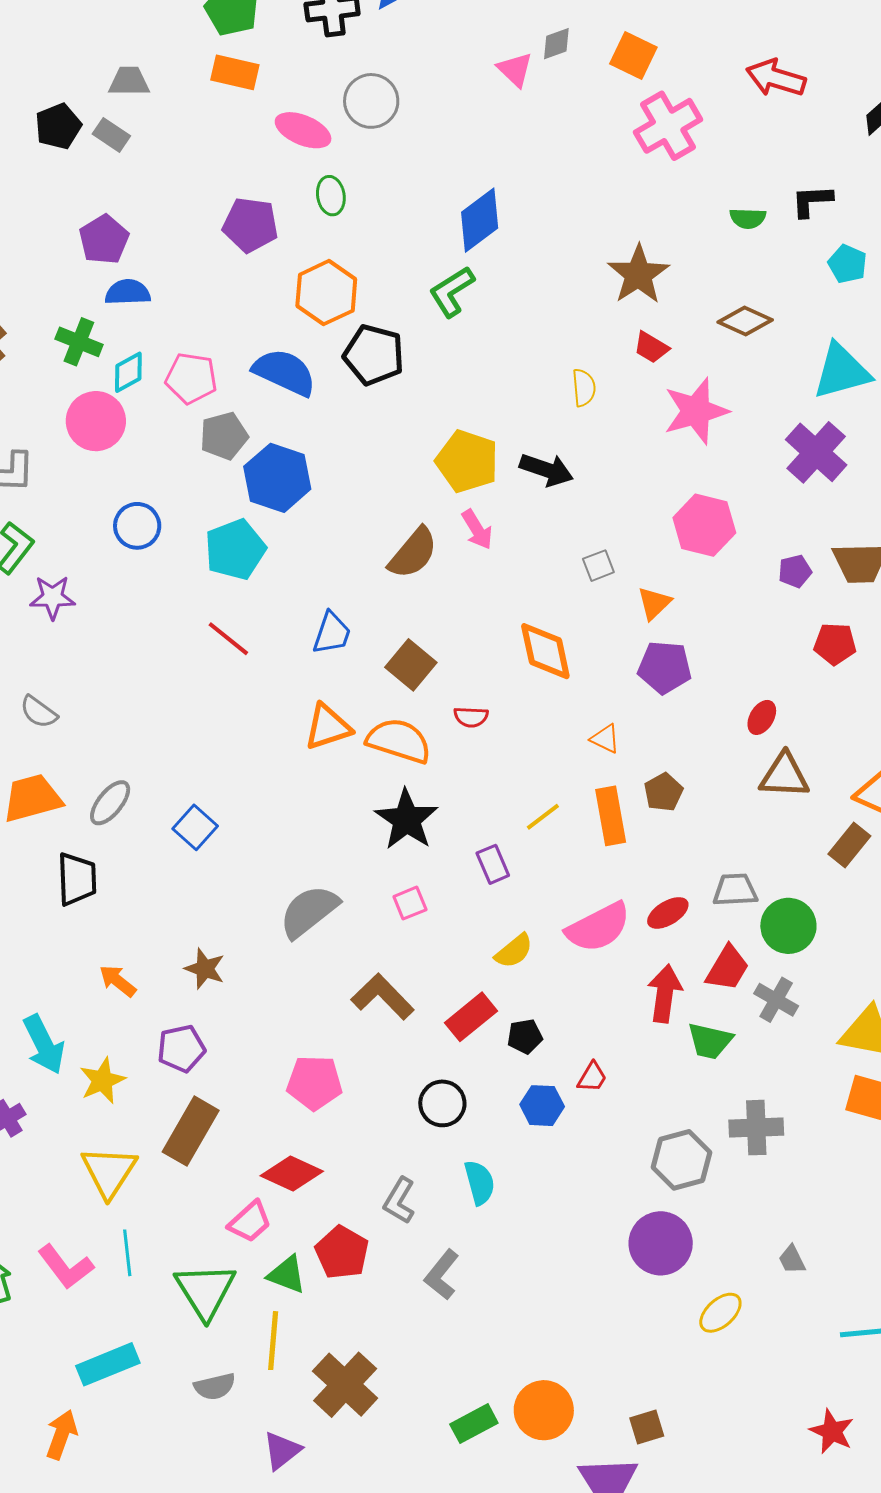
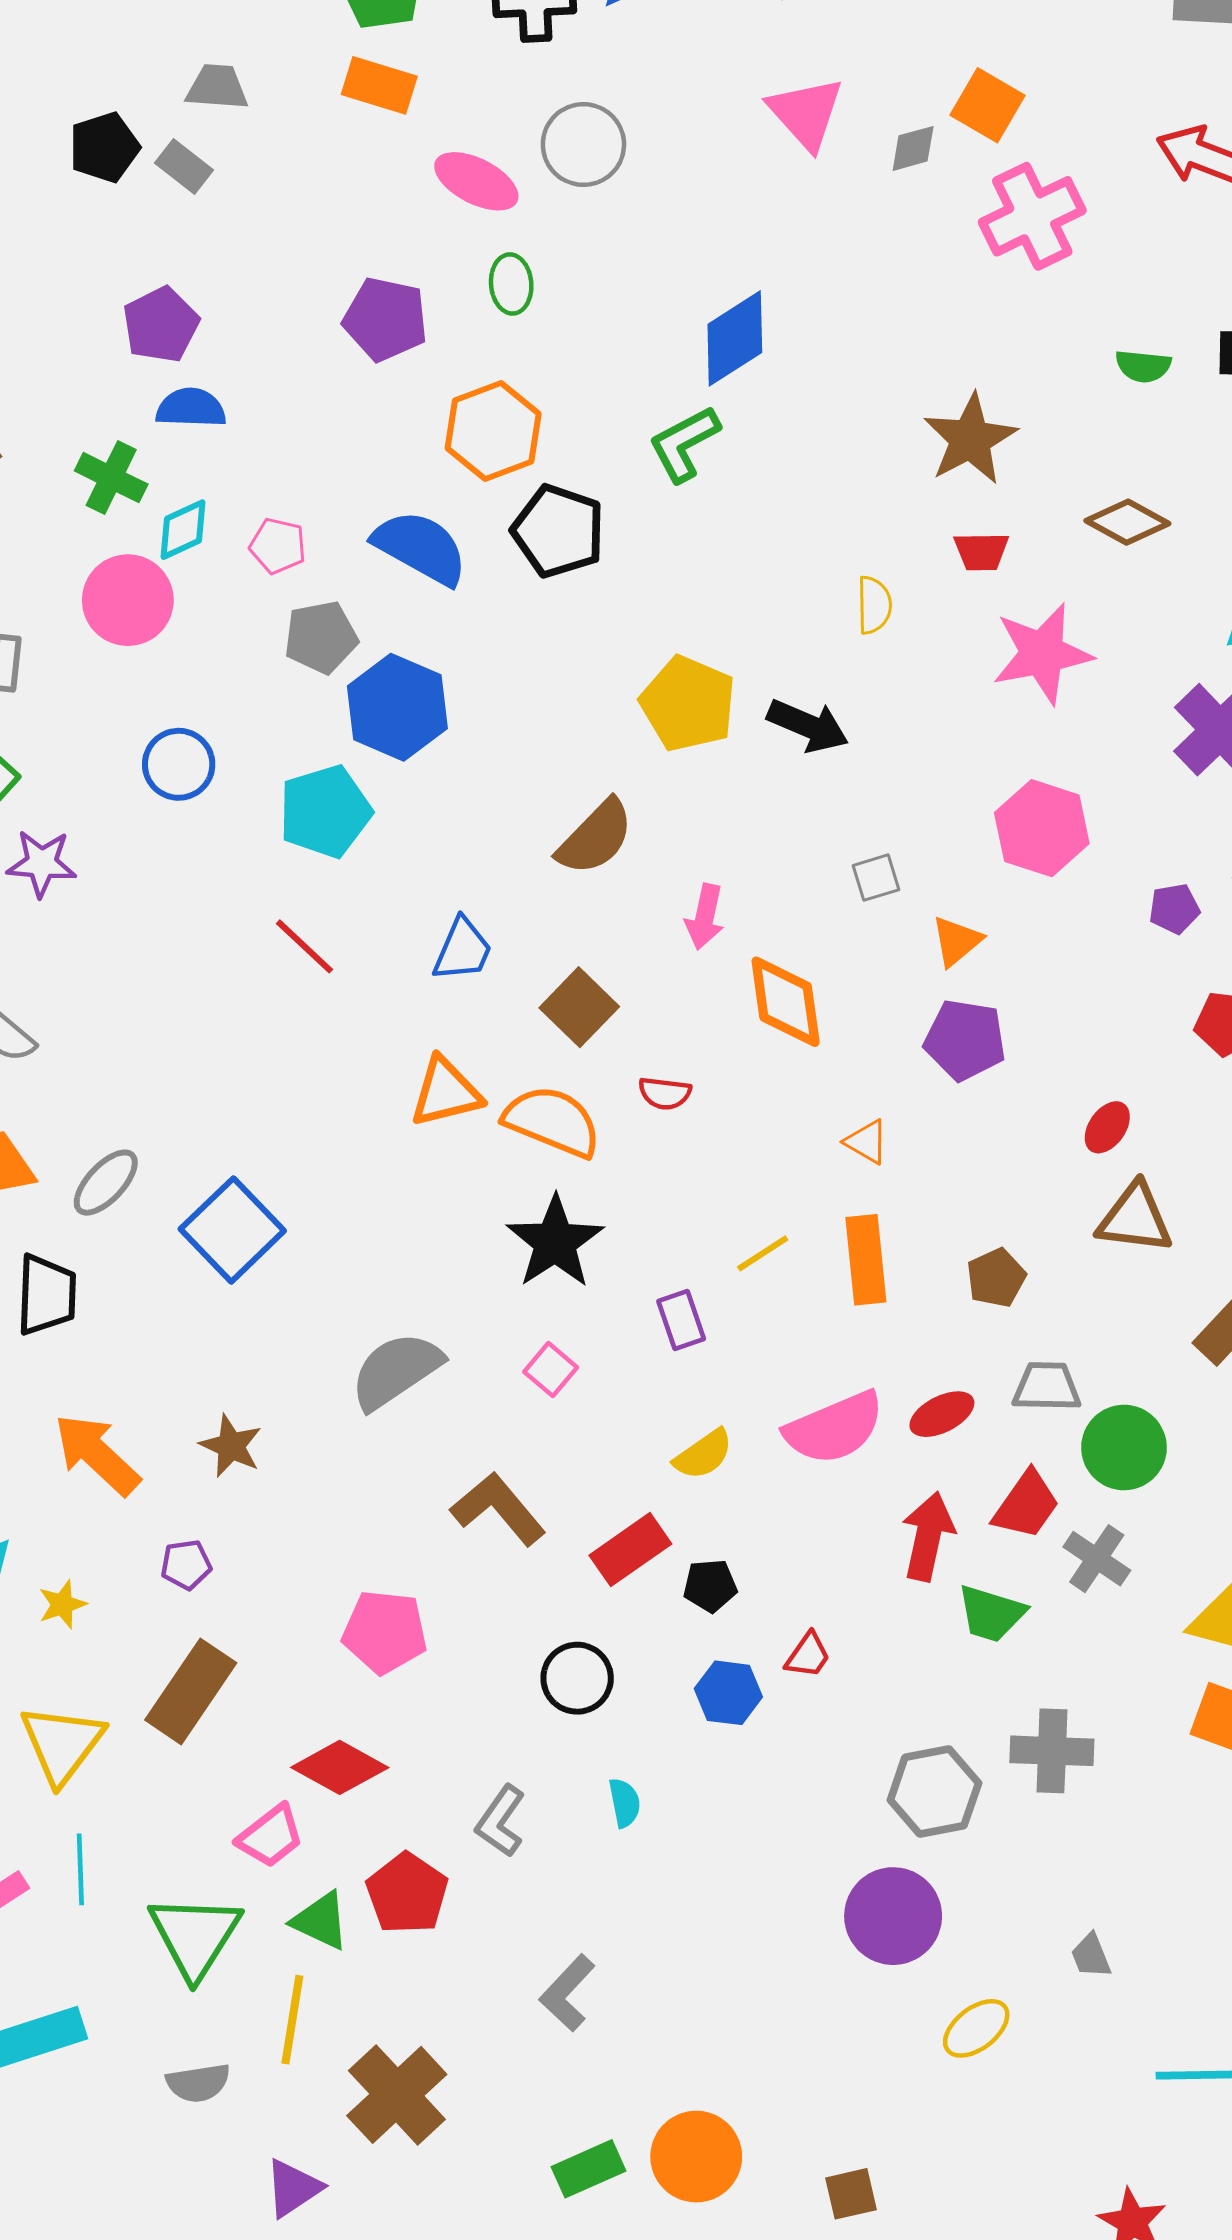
gray diamond: (556, 44) -> (913, 148), moved
pink triangle: (515, 70) -> (806, 113), size x1.4
red trapezoid: (651, 347) -> (981, 552), turned -36
pink pentagon: (191, 378) -> (278, 546), size x0.7
pink arrow: (477, 530) -> (705, 917), moved, turned 39
brown pentagon: (663, 792) -> (996, 1278), moved
blue square: (195, 827) -> (232, 1230), size x1.5
pink square: (410, 903) -> (551, 1370), turned -32
orange arrow: (118, 981) -> (97, 1454), size x1.6
purple pentagon: (181, 1049) -> (186, 1565), size x0.7
yellow star: (102, 1081) -> (62, 1604), size x0.7
cyan semicircle: (480, 1183) -> (625, 1803), size x0.7
gray L-shape: (442, 1275) -> (567, 1993), moved

